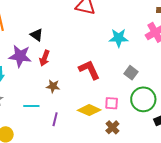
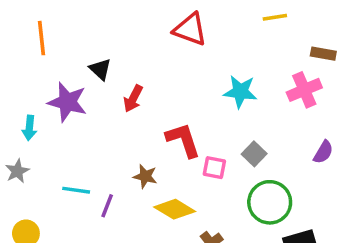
red arrow: (45, 58) -> (133, 99), moved
brown star: (53, 86) -> (145, 176), moved
pink square: (112, 103) -> (214, 168), moved
purple line: (55, 119) -> (107, 206), moved

